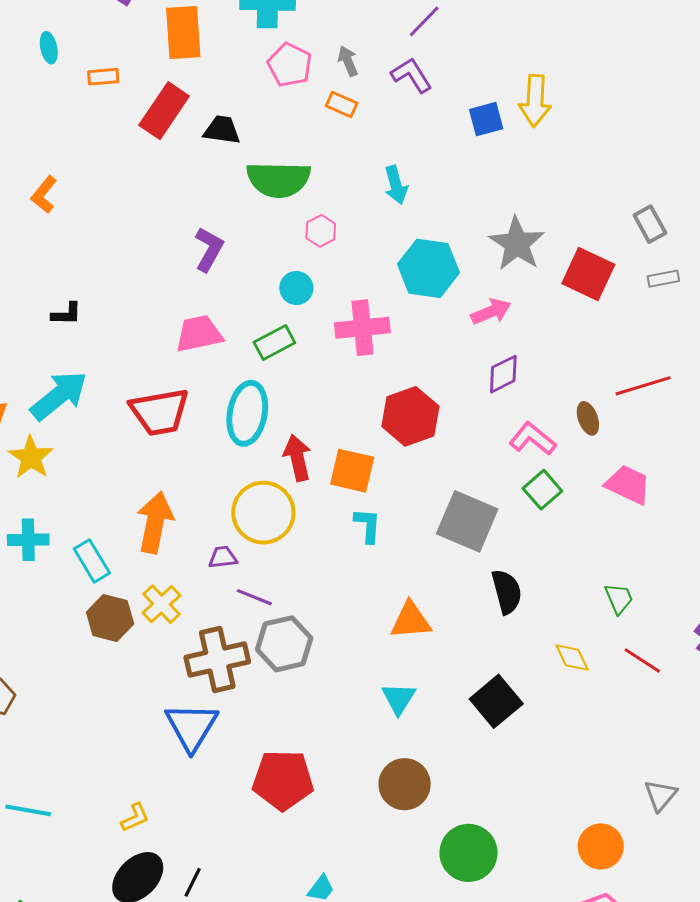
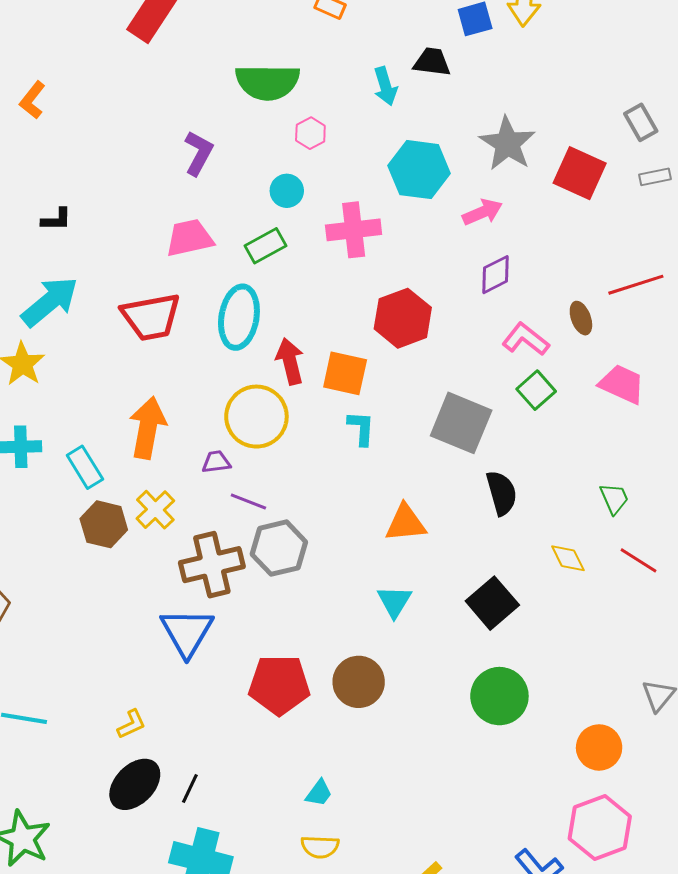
black trapezoid: (222, 130) -> (432, 62), moved
brown circle: (405, 784) -> (359, 682), moved
green circle: (469, 853) -> (499, 696), moved

